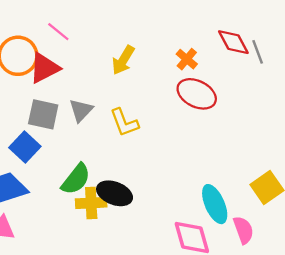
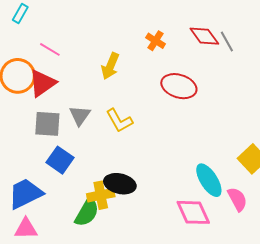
orange cross: (187, 59) -> (156, 41), moved
blue square: (25, 147) -> (60, 160), moved
green semicircle: (76, 179) -> (87, 212), moved

